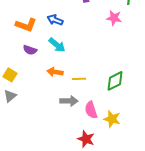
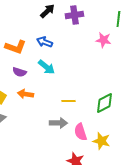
orange arrow: (55, 72) -> (25, 94), moved

